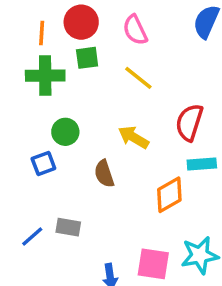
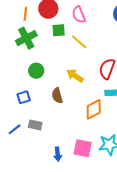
green square: (87, 58) -> (59, 30), moved
green cross: (45, 76) -> (26, 38), turned -30
blue square: (43, 163) -> (24, 97), moved

